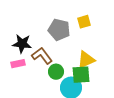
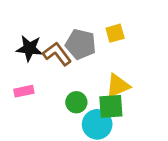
black star: (22, 44) -> (29, 48), moved
brown L-shape: (42, 56) -> (57, 54), moved

